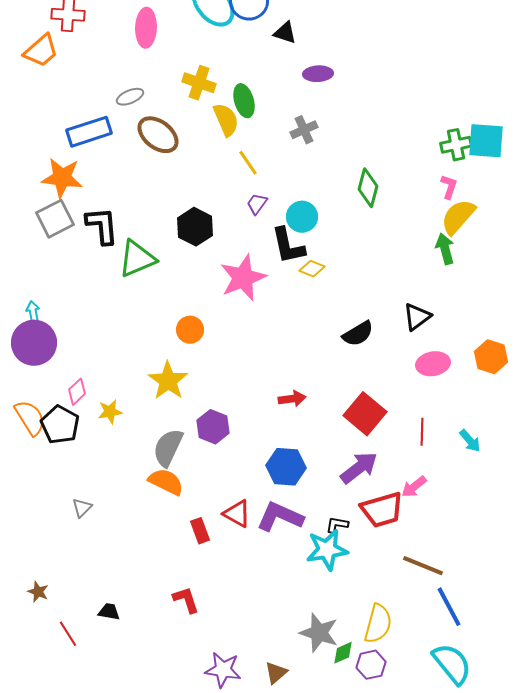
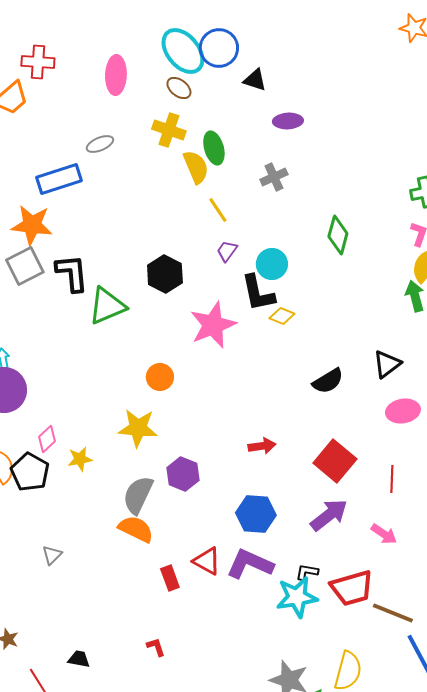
brown ellipse: (158, 135) -> (179, 88), moved, size x0.6
yellow star: (168, 381) -> (138, 428), turned -30
pink arrow: (414, 487) -> (384, 534), turned -108
red trapezoid: (382, 510) -> (352, 588), moved
red L-shape: (186, 600) -> (156, 647), size x0.7

